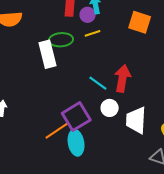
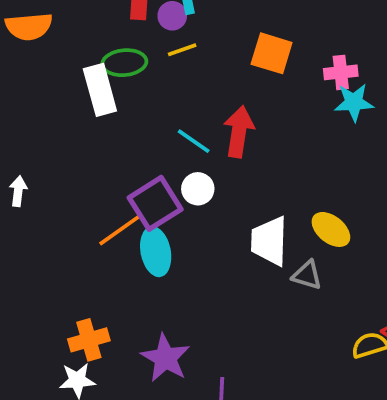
orange square: (140, 22) -> (272, 53), moved
white circle: (110, 108) -> (198, 189), moved
white trapezoid: (136, 120) -> (269, 241), moved

